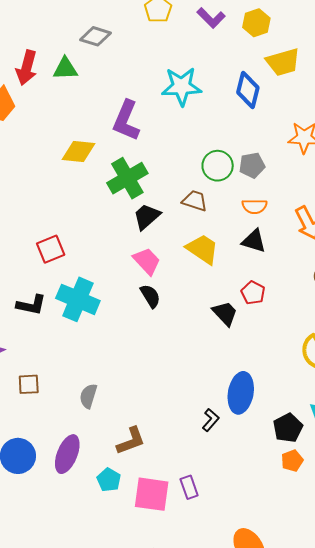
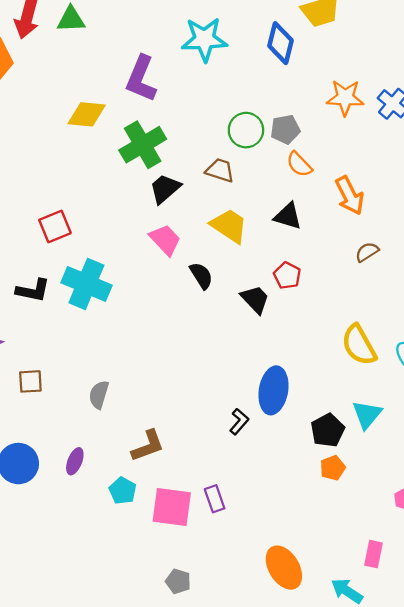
orange semicircle: (254, 206) -> (299, 164), moved, turned 45
black semicircle: (150, 296) -> (201, 276), moved
purple ellipse: (67, 454) -> (75, 461), size x0.6

